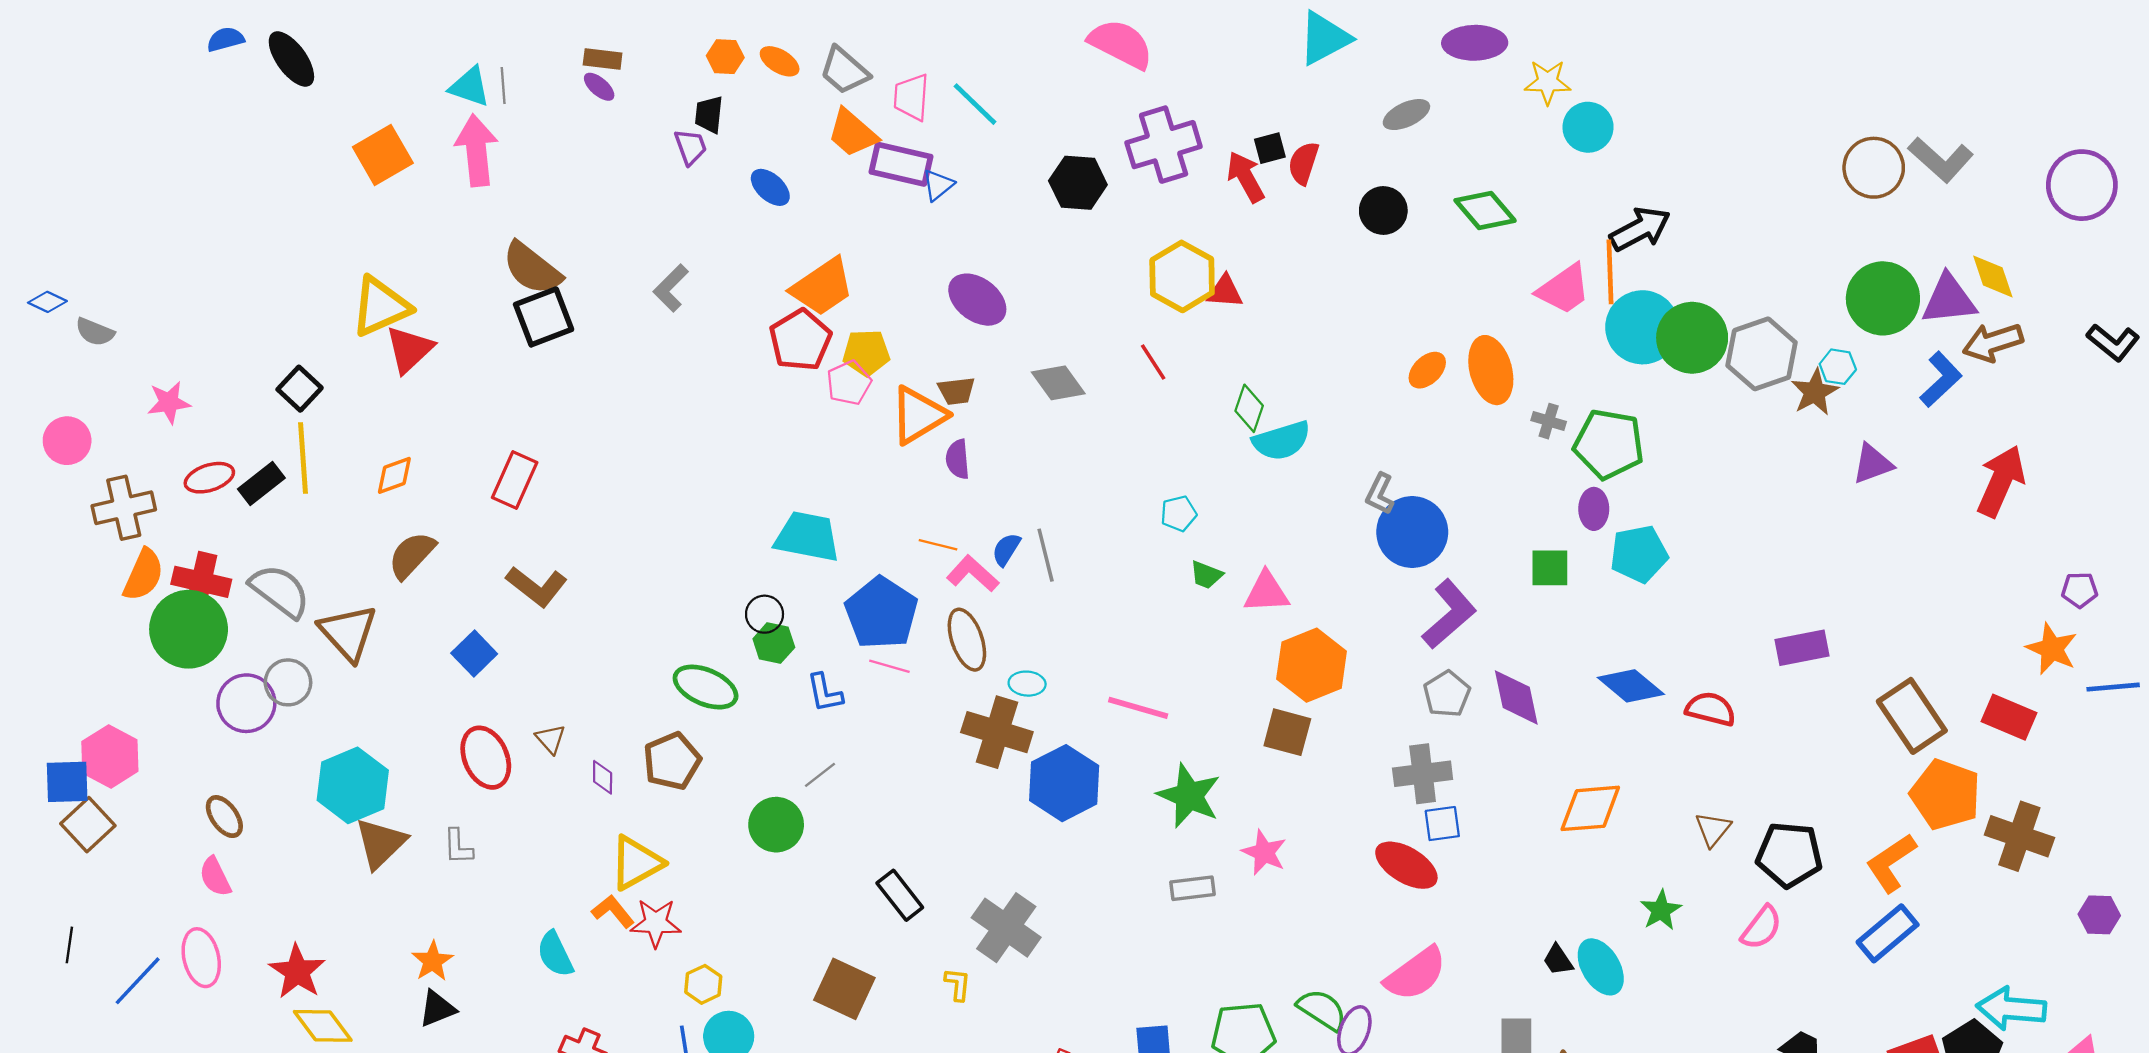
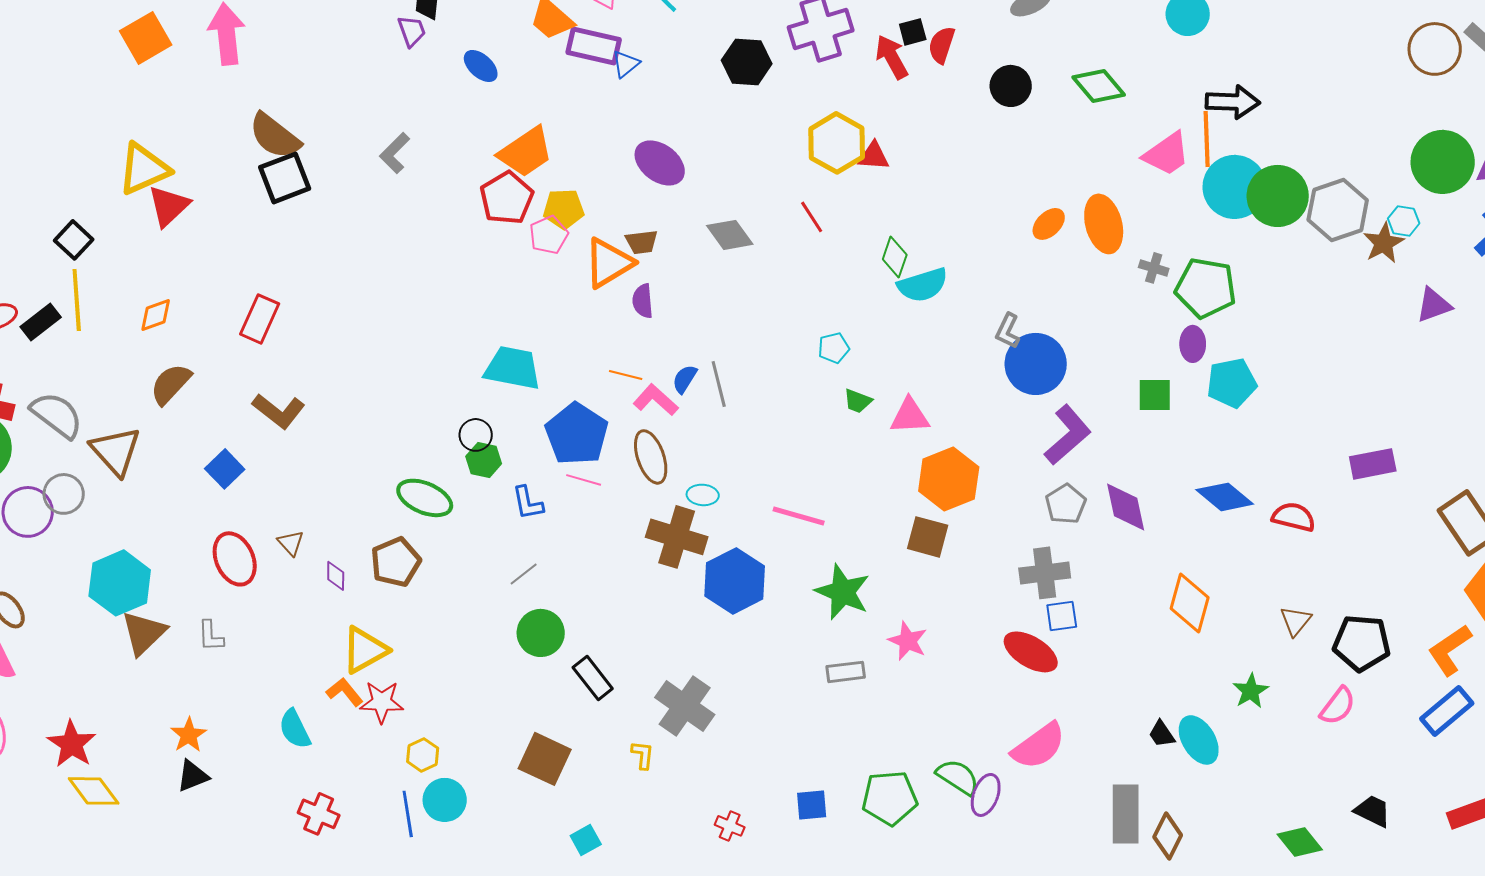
black arrow: (1640, 229) -> (1233, 102), turned 30
orange diamond: (1590, 808) -> (1190, 603), turned -70
green circle: (776, 825) -> (541, 633), moved

